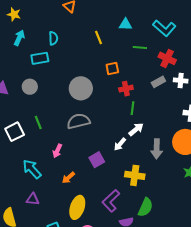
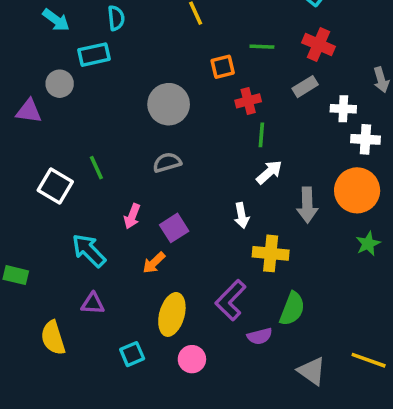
cyan arrow: (19, 38) -> (56, 20), turned 105
green line: (140, 47) -> (262, 47), moved
white cross: (181, 80) -> (343, 109), moved
gray circle: (30, 87) -> (60, 84), moved
gray semicircle: (78, 121) -> (167, 162), size x0.7
white square: (15, 132) -> (55, 186), turned -30
white arrow: (120, 144) -> (242, 216), moved, turned -48
purple square: (97, 160) -> (174, 228), moved

